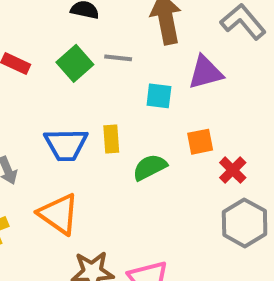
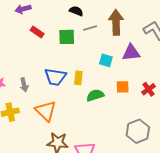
gray line: (118, 58) -> (90, 28), moved, turned -32
green square: (75, 63) -> (67, 37), turned 30
red cross: (233, 170) -> (149, 89), moved

